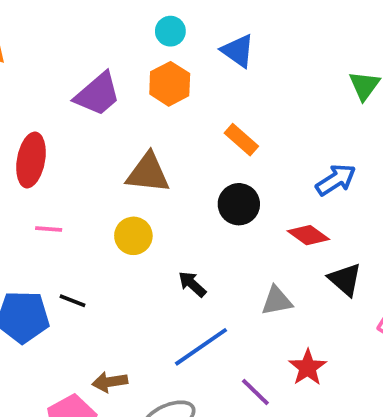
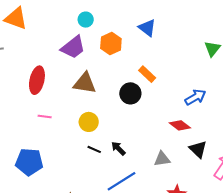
cyan circle: (170, 31) -> (86, 20), moved
brown triangle: (148, 173) -> (85, 83), moved
black circle: (239, 204) -> (130, 93), moved
black line: (73, 301) -> (94, 149), moved

